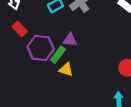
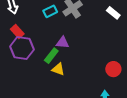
purple hexagon: (41, 48) -> (22, 48), moved

